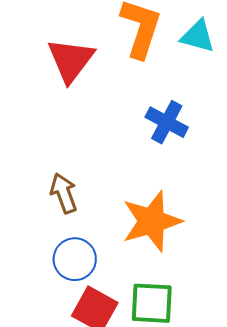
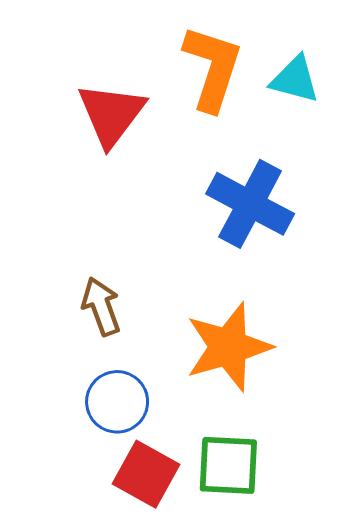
blue cross: (167, 122) -> (250, 204), size x1.4

